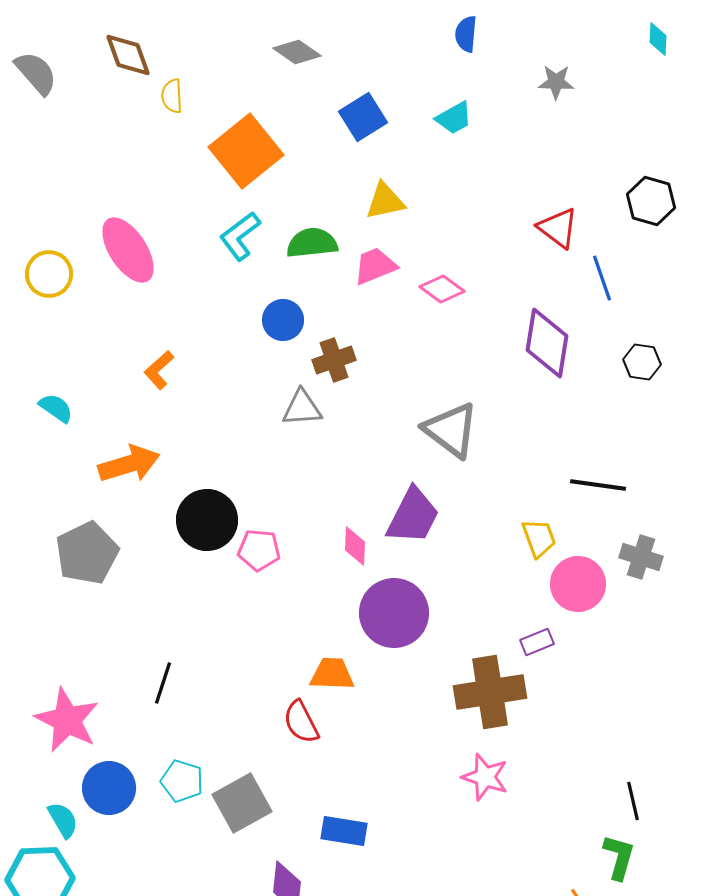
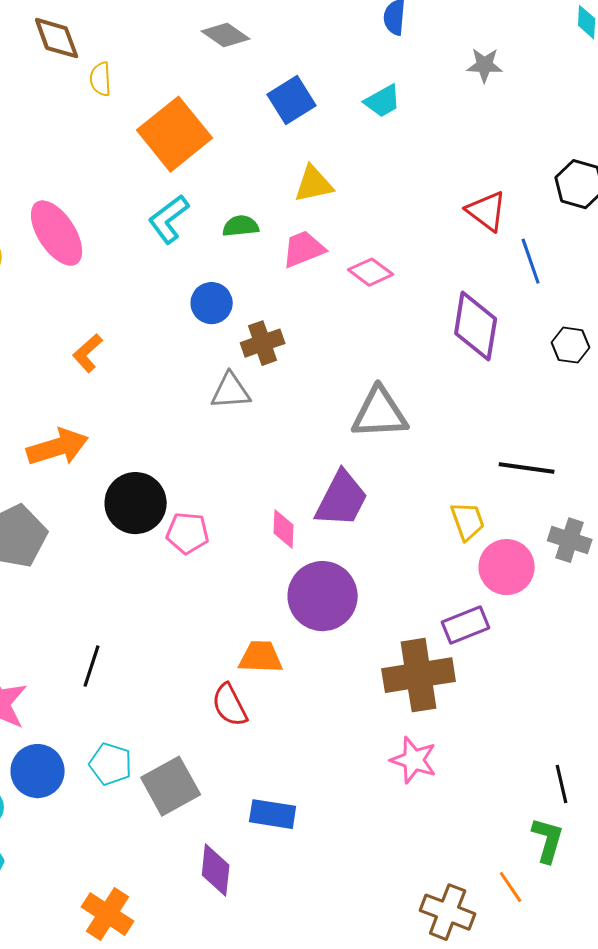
green semicircle: (312, 243) -> (241, 226), size x0.7
gray triangle: (451, 430) -> (380, 413), turned -40
purple rectangle: (537, 642) -> (466, 625), size x1.4

